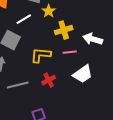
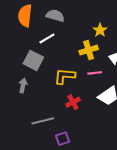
yellow star: (49, 11) -> (100, 30), moved
gray line: (18, 85) -> (43, 121), moved

